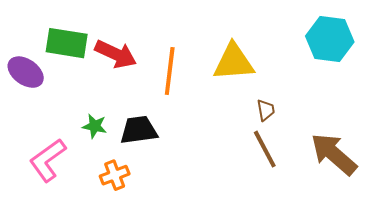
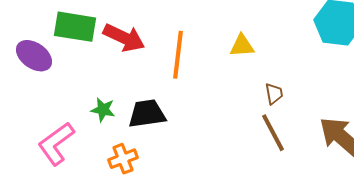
yellow triangle: (234, 62) -> (242, 46), size x0.6

